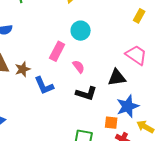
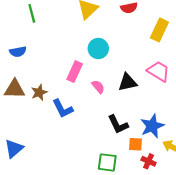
yellow rectangle: (139, 16) -> (159, 30), size x1.5
black triangle: (117, 78) -> (127, 82), moved
black L-shape: (86, 93) -> (118, 124), moved, turned 50

